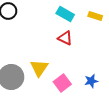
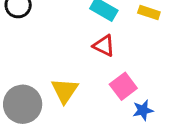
pink square: (62, 83) -> (123, 86), moved

